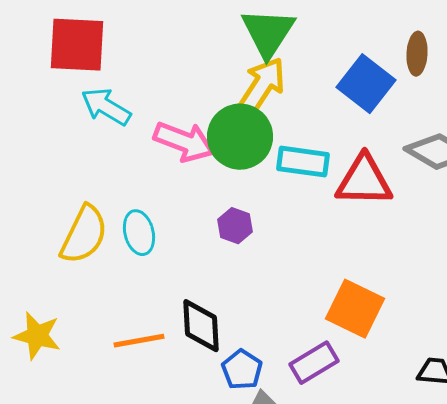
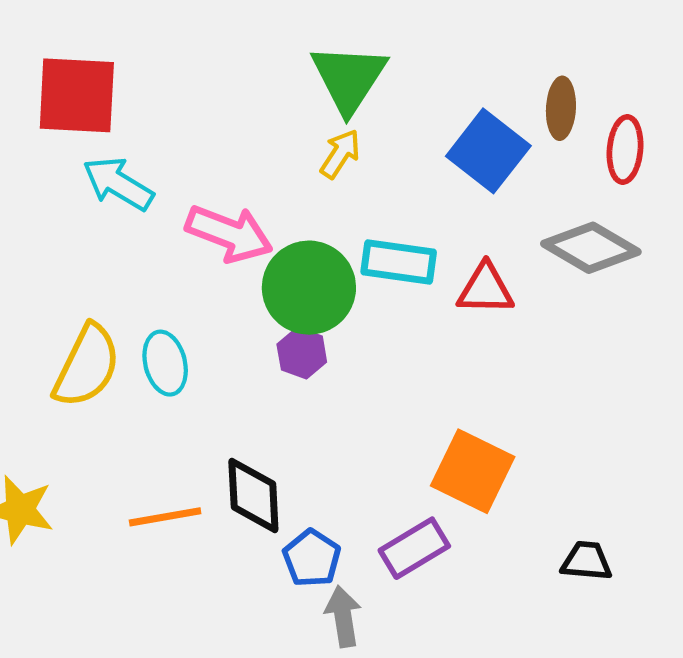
yellow arrow: (262, 86) -> (340, 154), size x0.6
green circle: (240, 137) -> (309, 288), moved
red triangle: (364, 181) -> (485, 289), size x0.7

